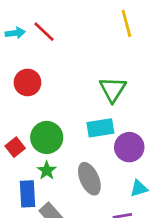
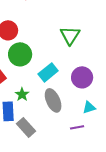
cyan rectangle: (100, 128) -> (48, 72), moved, turned -30
green circle: (47, 137) -> (20, 54), moved

